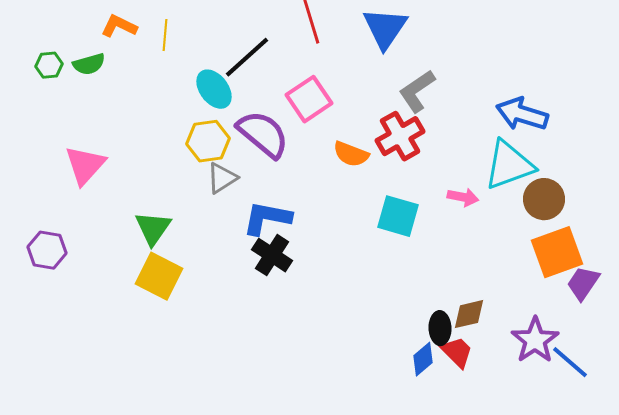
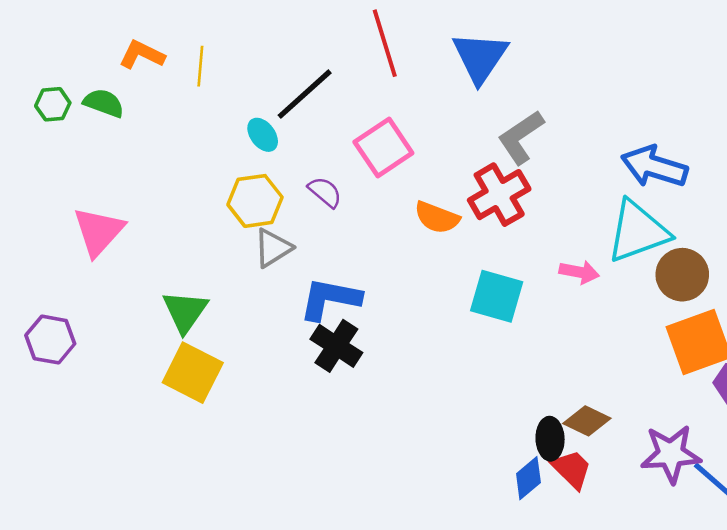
green semicircle: (89, 64) -> (104, 103), turned -144
cyan ellipse: (214, 89) -> (263, 135), size x0.7
purple semicircle: (263, 134) -> (325, 192), size x0.5
brown diamond: (469, 314) -> (587, 421), turned 39
purple star: (535, 340) -> (671, 454), turned 30

